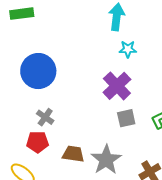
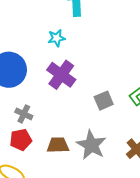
cyan star: (128, 49) -> (57, 38), moved
purple cross: (117, 86) -> (61, 75), moved

